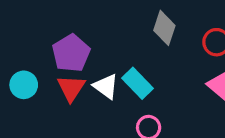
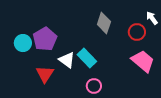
cyan circle: (24, 85) -> (23, 43), moved
red triangle: (71, 88) -> (45, 74), moved

